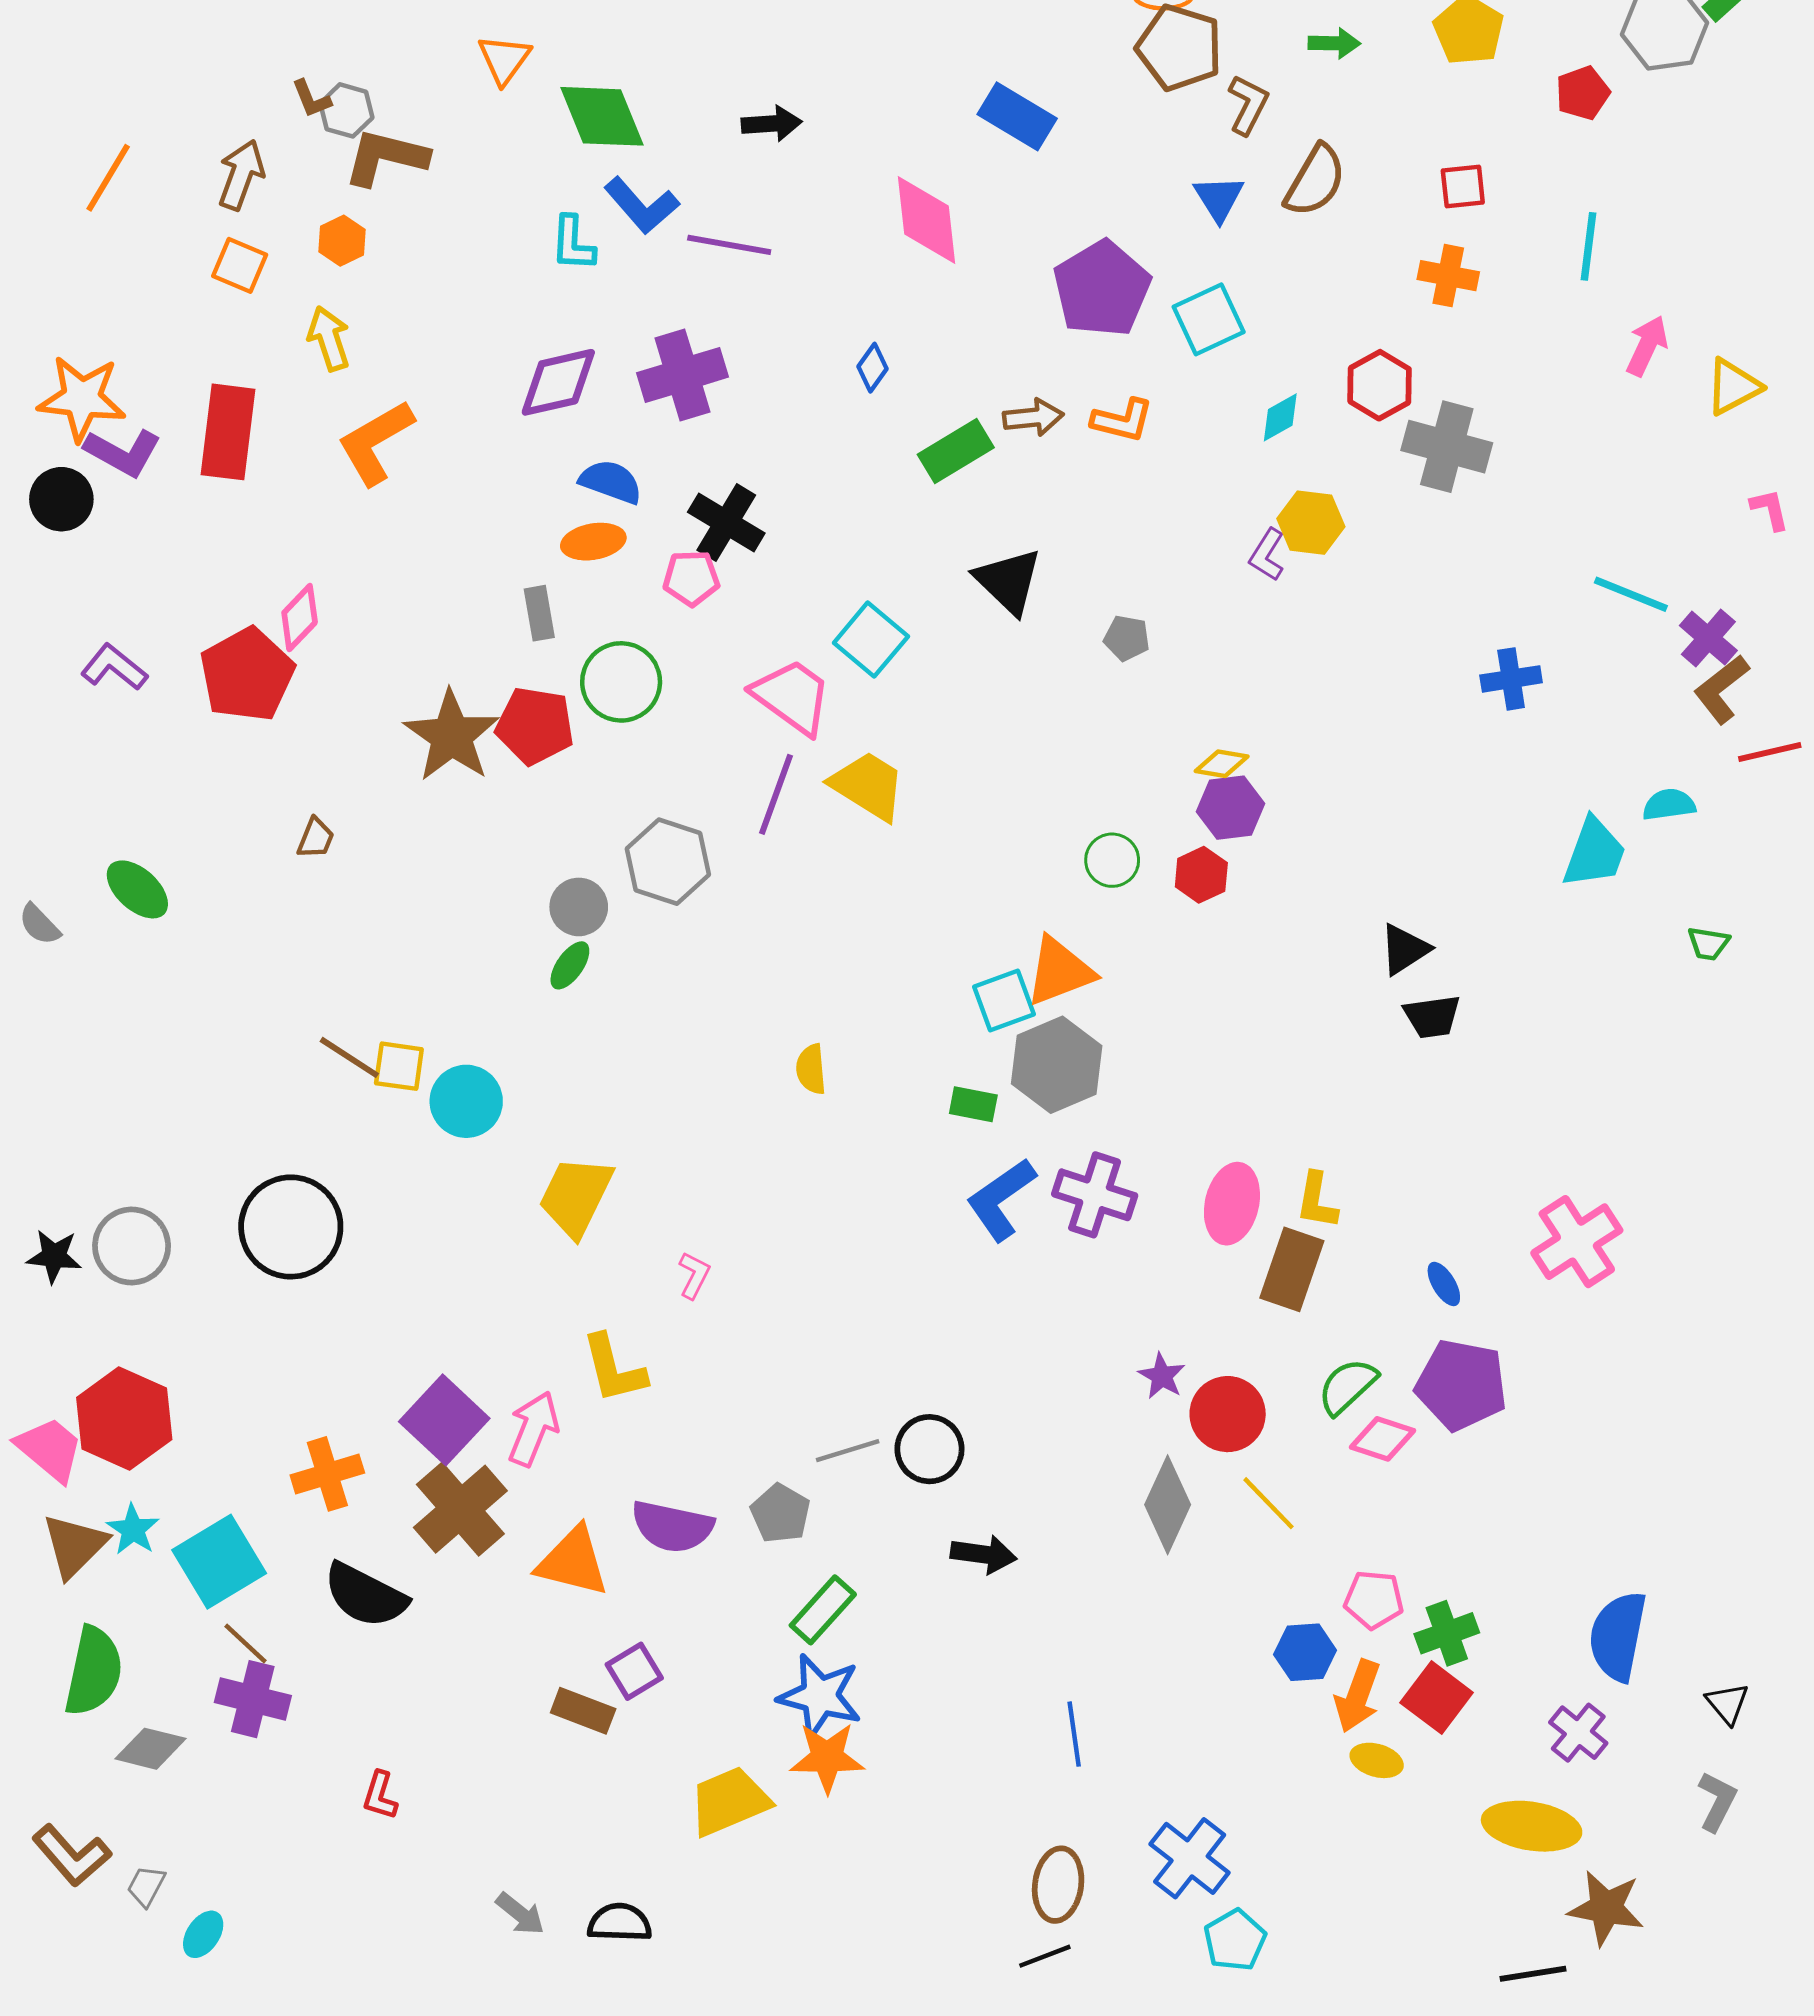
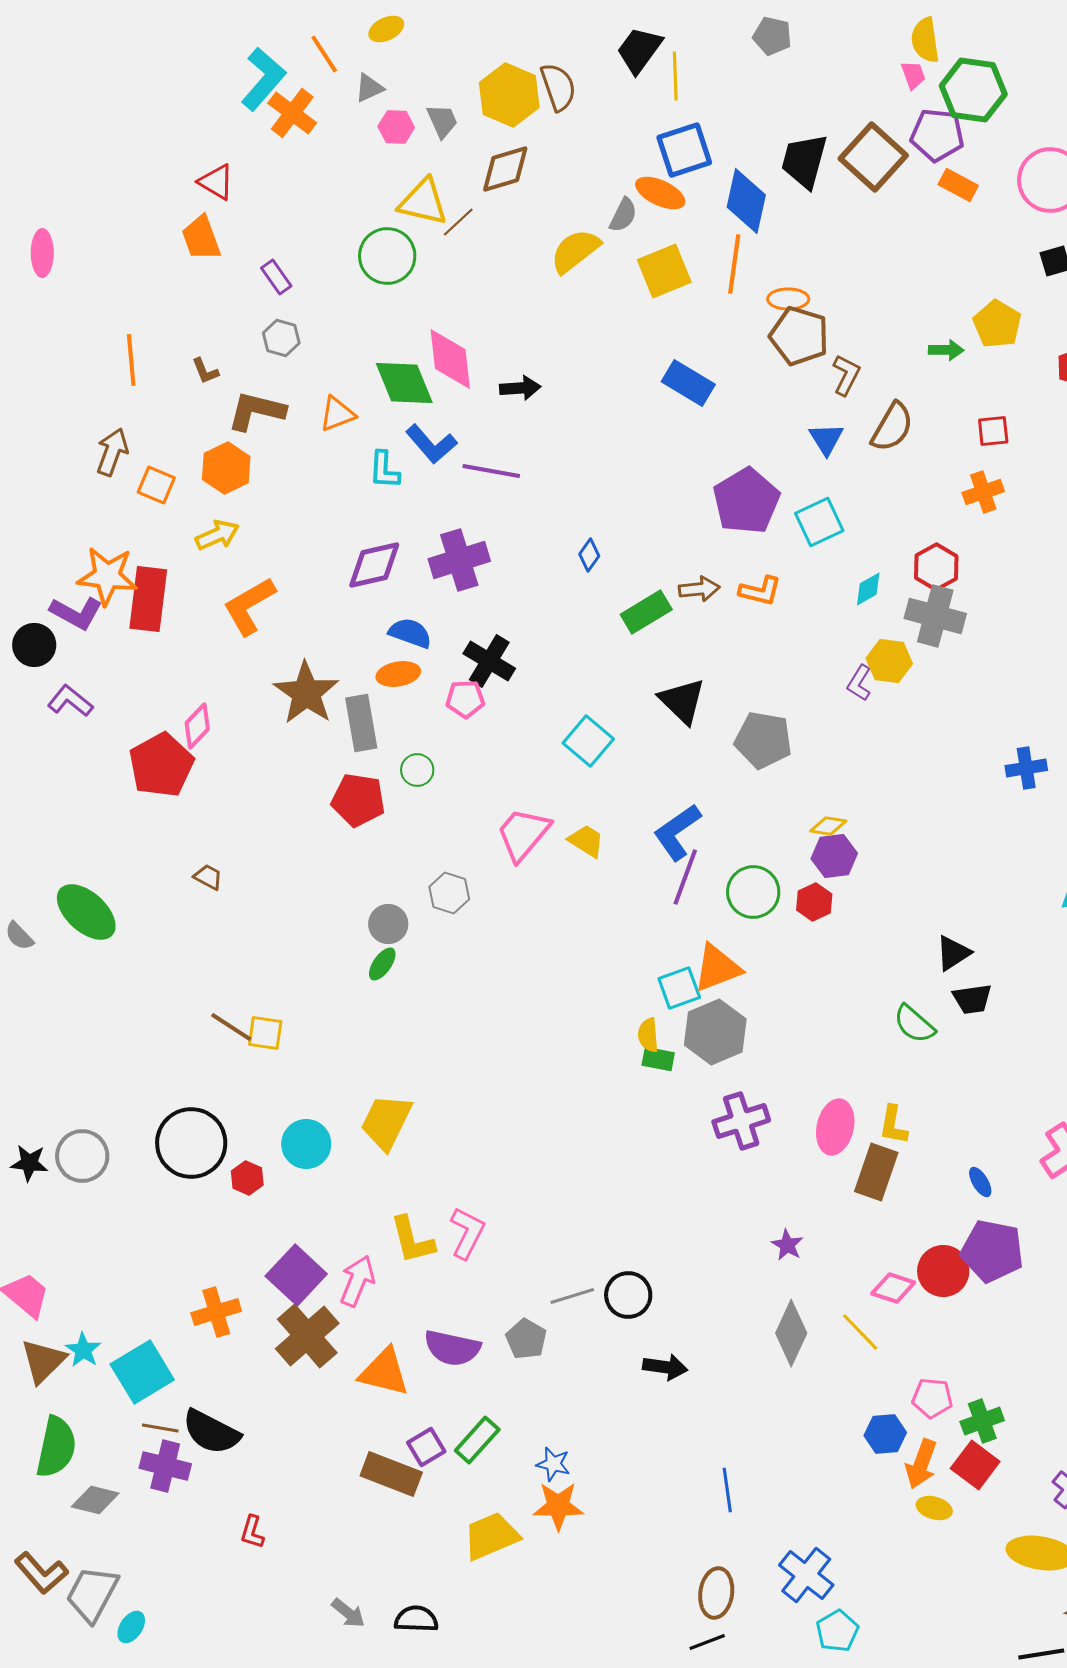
green arrow: (1334, 43) -> (946, 350), moved
orange triangle: (504, 59) -> (337, 414), moved, turned 33
gray hexagon: (346, 110) -> (281, 338), moved
brown arrow: (241, 175) -> (112, 452), moved
orange line: (108, 178) -> (131, 360), moved, turned -36
pink diamond: (927, 220) -> (450, 359), moved
orange hexagon: (342, 241) -> (226, 468), size x1.5
orange cross: (1448, 276) -> (983, 492), turned -30
yellow arrow: (329, 338) -> (217, 535), turned 84
orange star: (82, 398) -> (107, 576), moved
gray cross: (1447, 447) -> (935, 616), moved
gray rectangle: (539, 613) -> (361, 723), size x1.5
gray pentagon: (1127, 638) -> (763, 740), size x1.8
purple L-shape: (114, 667) -> (70, 701), moved
green circle: (621, 682) -> (417, 770), size x0.6
pink trapezoid: (792, 697) -> (523, 834), moved, turned -86
brown star: (452, 736) -> (306, 693), moved
yellow trapezoid: (868, 786) -> (586, 841), size x0.7
purple line: (776, 794) -> (685, 877), moved
brown trapezoid: (316, 838) -> (208, 877), turned -84
green circle: (1112, 860) -> (753, 892), size x1.4
gray hexagon: (668, 862) -> (449, 893), size x0.7
green ellipse: (137, 889) -> (86, 912), size x1.4
yellow semicircle: (811, 1069) -> (648, 1035), moved
cyan circle: (466, 1101) -> (306, 1144), moved
purple cross: (1095, 1195) -> (741, 1121), turned -36
blue L-shape: (1001, 1199) -> (677, 832), moved
pink L-shape: (694, 1275) -> (467, 1233), moved, size x1.6
green semicircle: (1347, 1386) -> (914, 1024), moved, turned -96
red circle: (1228, 1414) -> (943, 1271), moved
red hexagon: (124, 1418) -> (247, 1178), moved, size x0.5
pink diamond: (1382, 1439) -> (893, 1288), moved
black semicircle: (365, 1595) -> (211, 1432), moved
green rectangle: (823, 1610) -> (477, 1440), moved
brown line: (246, 1643) -> (160, 1428), turned -33
blue star: (820, 1696) -> (553, 1464), size x0.6
brown rectangle: (583, 1711) -> (391, 1474), size x1.4
gray trapezoid: (146, 1886) -> (92, 1594), size x2.0

